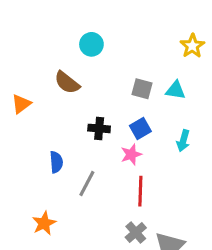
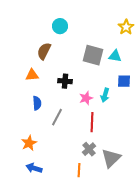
brown semicircle: (67, 83) -> (44, 51), turned 78
gray square: (142, 89) -> (93, 55), size x1.5
orange triangle: (21, 104) -> (32, 75), moved, turned 32
blue square: (140, 128) -> (124, 81), moved, turned 32
cyan arrow: (183, 141) -> (105, 95), moved

